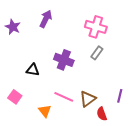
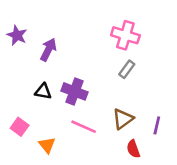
purple arrow: (46, 19) -> (48, 50), moved
purple cross: (64, 60) -> (74, 91), moved
brown triangle: (88, 99) -> (123, 119), moved
orange triangle: (45, 111) -> (47, 145), moved

